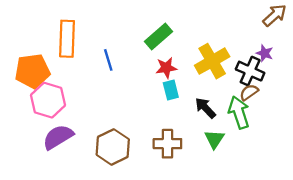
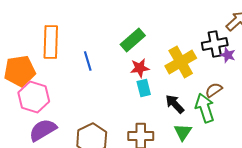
black cross: (250, 71) -> (215, 44), moved, turned -35

